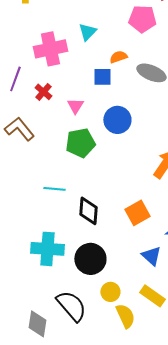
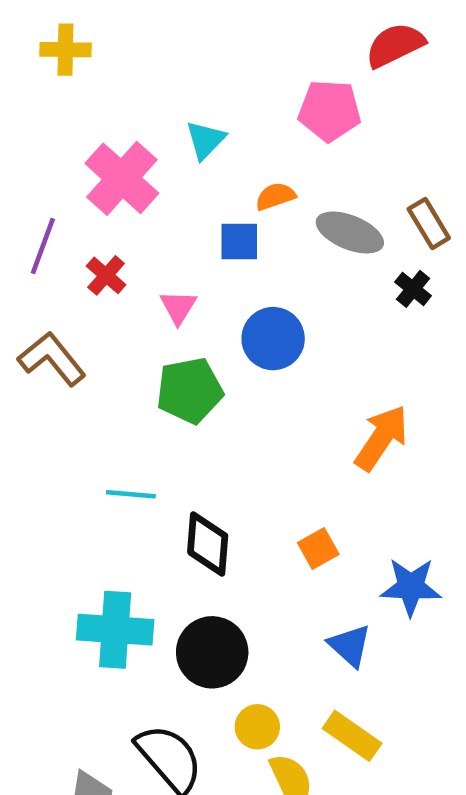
pink cross: (50, 49) -> (122, 178), turned -36
orange square: (137, 213) -> (318, 548), size x0.7

